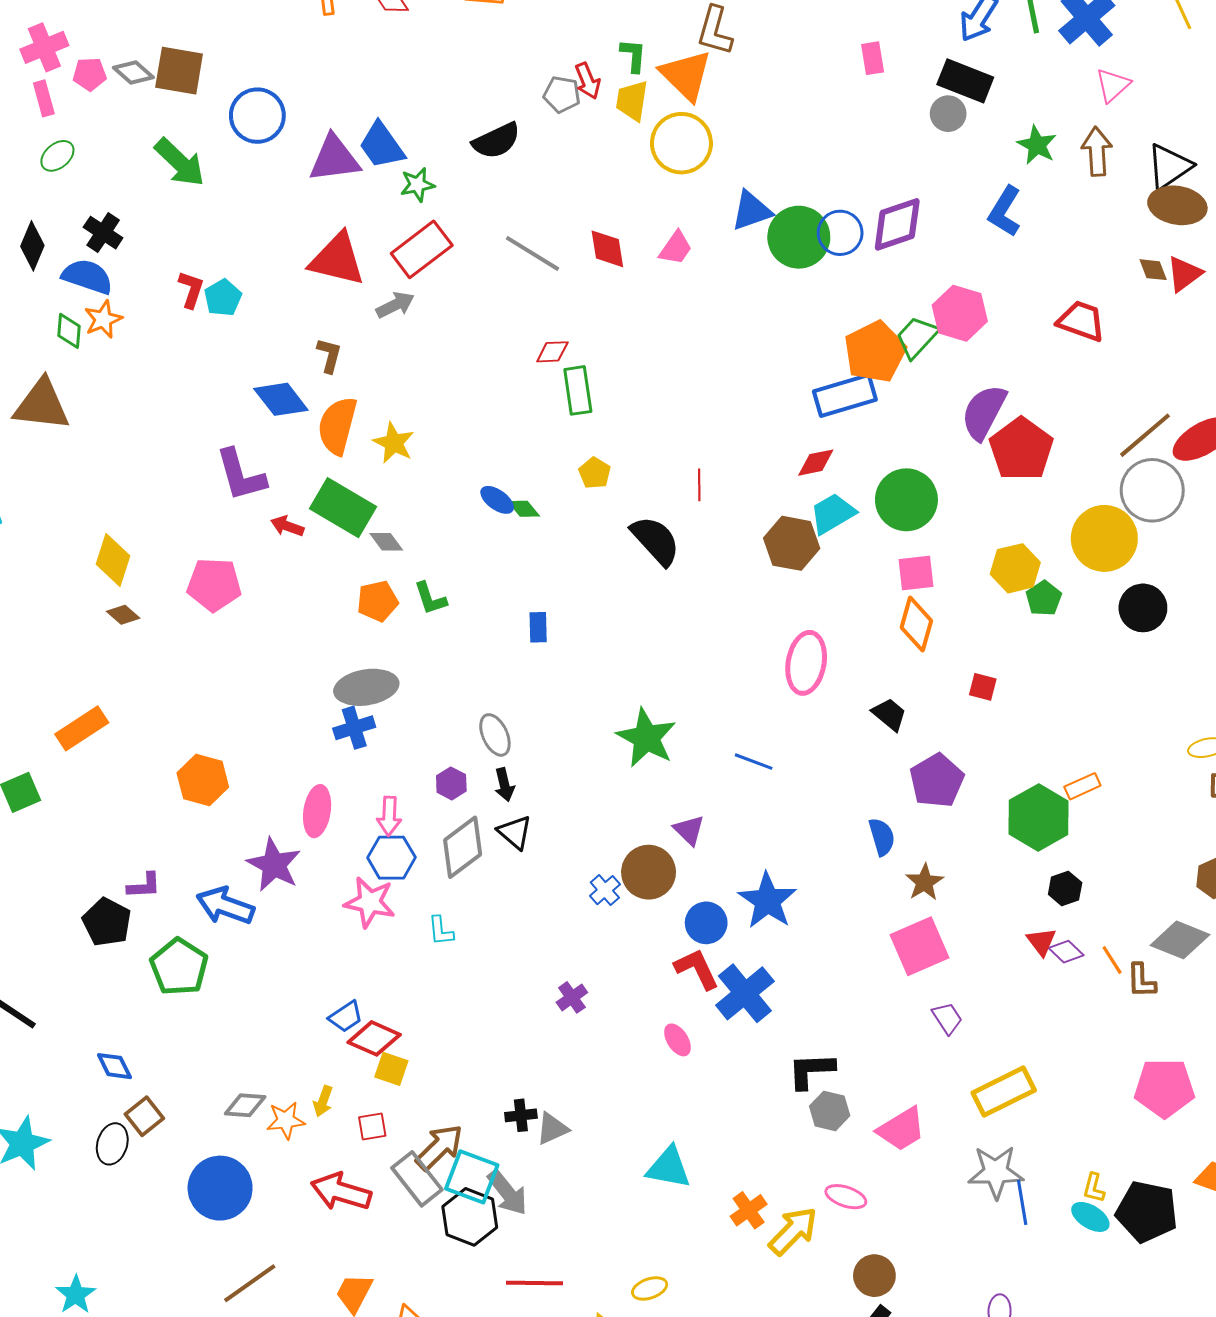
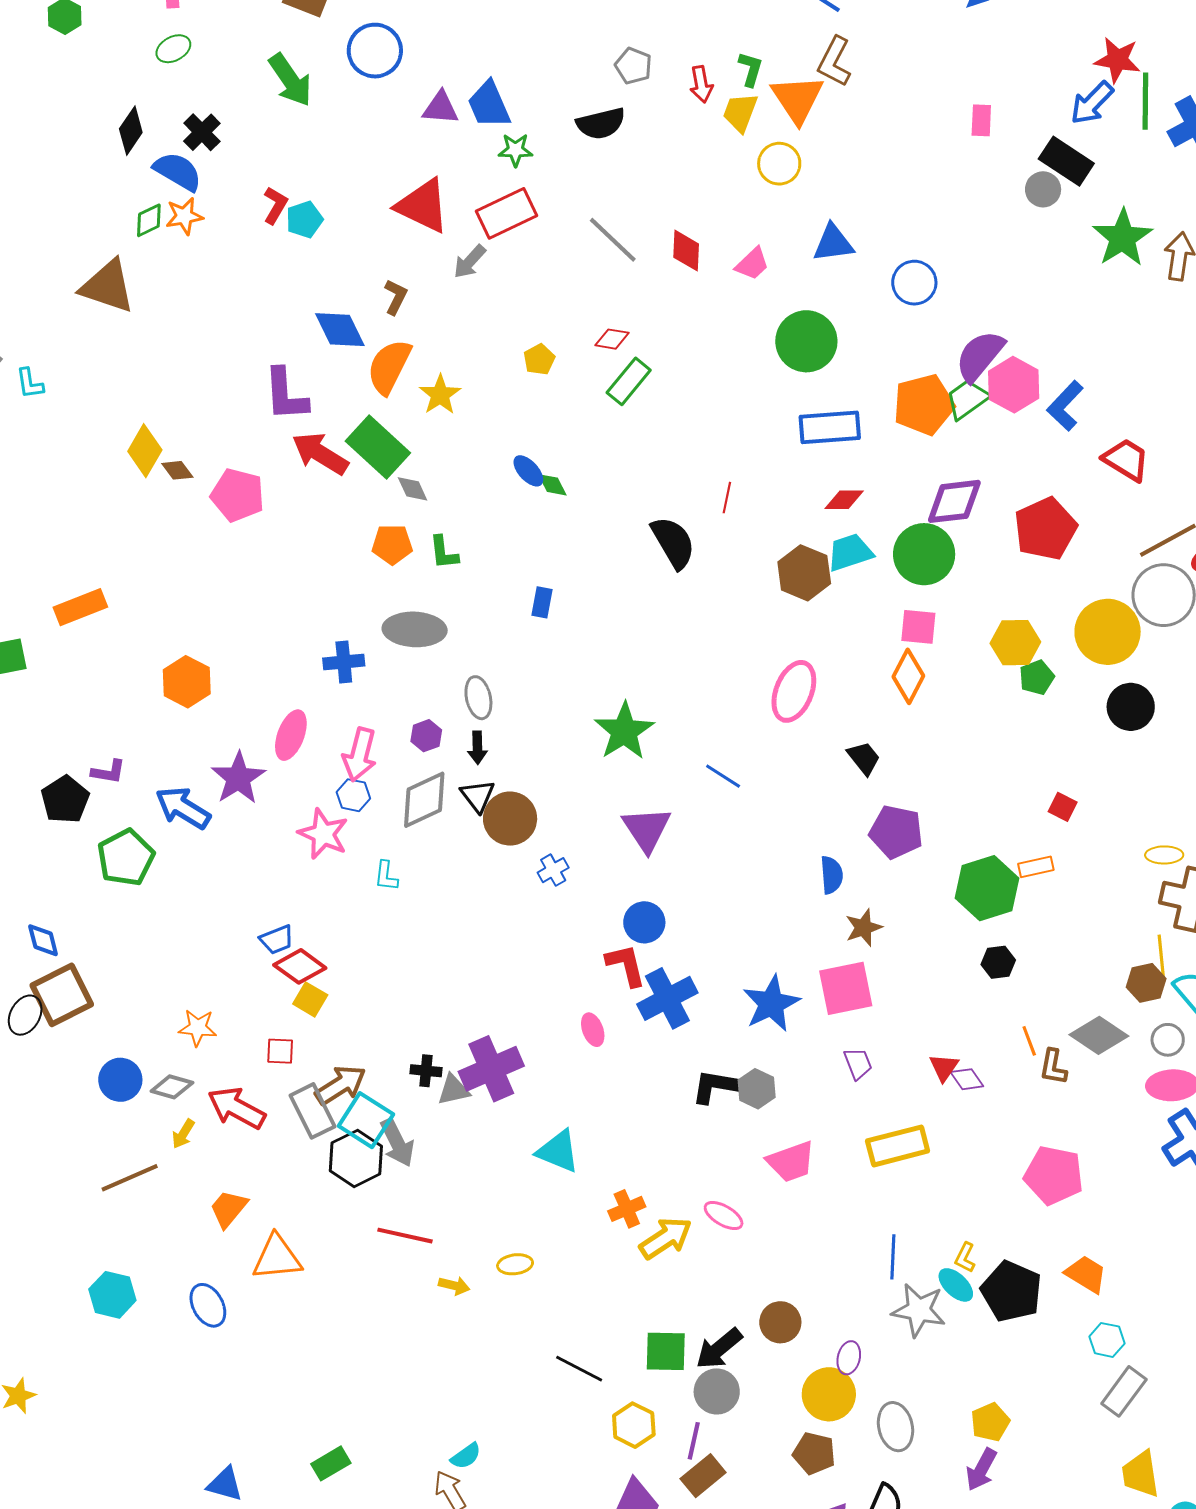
gray pentagon: (562, 94) -> (633, 66), moved
yellow circle: (681, 143) -> (779, 164), size x0.7
green star: (1037, 145) -> (1122, 238), size x1.5
purple triangle: (334, 159) -> (441, 108), size x0.7
blue L-shape: (1005, 211) -> (1065, 406), moved
purple diamond: (897, 224) -> (954, 501), moved
green circle: (799, 237) -> (806, 341), moved
gray arrow: (395, 305) -> (470, 262), turned 147
red trapezoid: (1081, 321) -> (1126, 460), moved
green diamond: (69, 331) -> (149, 220), turned 48
green rectangle: (578, 390) -> (629, 381), turned 36
blue rectangle: (845, 396) -> (830, 427), moved
purple semicircle: (984, 412) -> (980, 356), moved
yellow pentagon: (595, 473) -> (539, 359), moved
red arrow: (287, 526) -> (320, 453), size x1.8
brown diamond: (123, 615) -> (177, 470), moved
gray ellipse: (366, 687) -> (415, 629), moved
red square: (983, 687) -> (1063, 807), moved
purple pentagon: (937, 781) -> (896, 832), turned 30
pink arrow: (389, 816) -> (360, 755), size x1.4
purple triangle: (689, 830) -> (647, 829), size x1.6
blue hexagon: (391, 858) -> (353, 795), size x0.7
brown circle: (649, 872) -> (510, 819), moved
blue star: (768, 901) -> (771, 1004), moved
red triangle: (1041, 942) -> (944, 1067), moved
purple diamond: (1066, 952) -> (967, 1079), moved
purple cross: (572, 997) -> (491, 1069), moved, size x2.0
yellow arrow: (323, 1101) -> (183, 1134), moved
gray diamond: (245, 1105) -> (172, 1087), moved
gray hexagon: (830, 1111) -> (757, 1089), moved
brown square: (144, 1116) -> (62, 995), size x1.6
gray star: (996, 1172) -> (919, 1310), moved
blue circle: (220, 1188) -> (120, 1080), size x0.7
brown circle: (874, 1276) -> (780, 1322), moved

